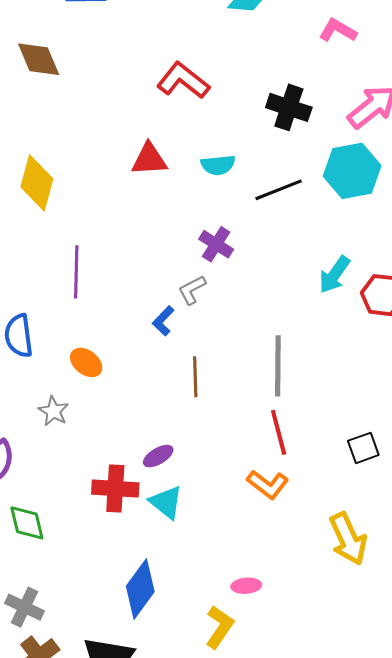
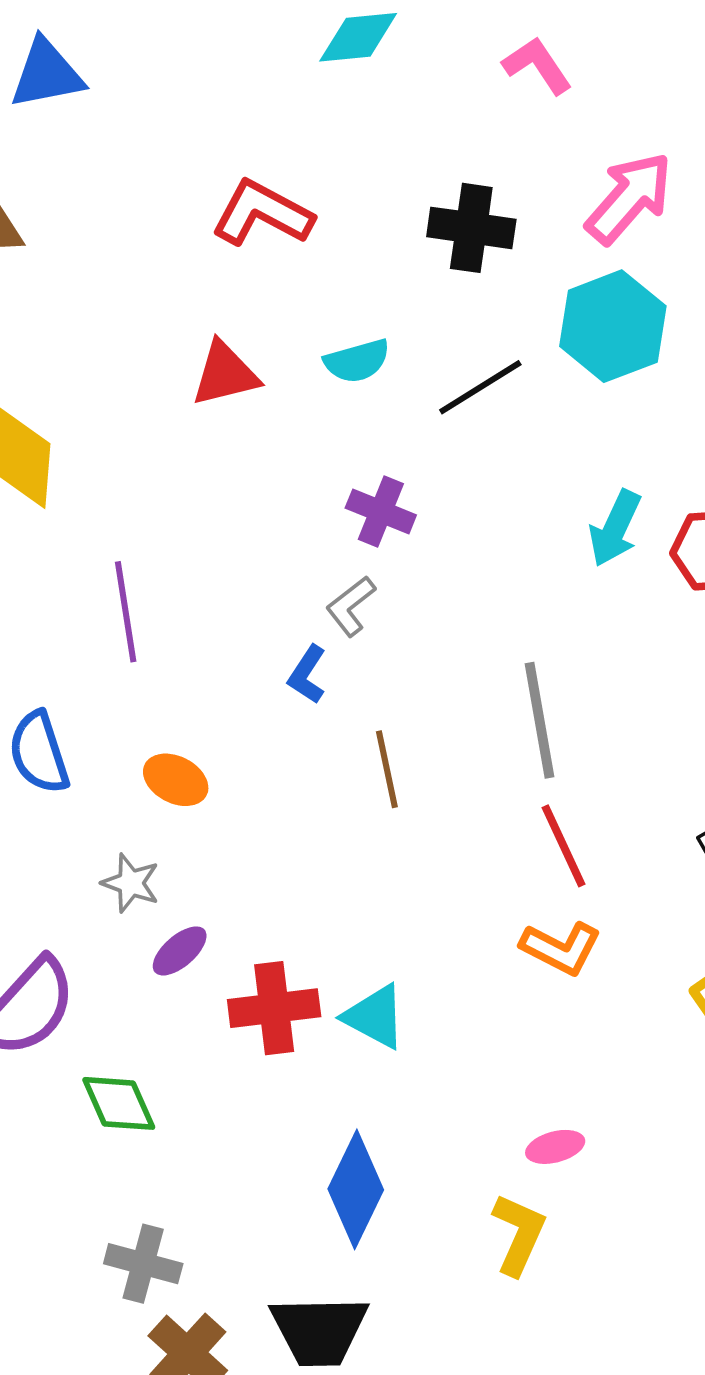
pink L-shape: (338, 30) -> (537, 65), turned 36
purple ellipse: (158, 456) -> (180, 951), moved

